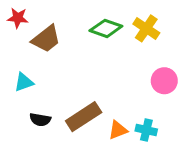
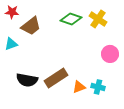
cyan triangle: (24, 82) -> (11, 44), moved
black semicircle: (40, 120) -> (27, 80), size x1.5

